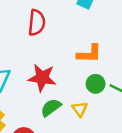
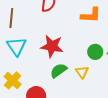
orange L-shape: (89, 54) -> (91, 15), moved

